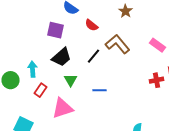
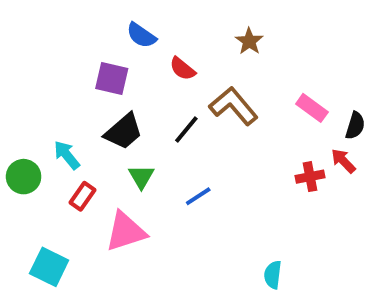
cyan arrow: (32, 69) -> (67, 155), turned -35
blue line: (100, 90) -> (198, 196), turned -32

